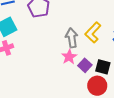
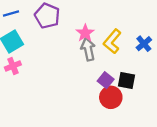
pink star: (69, 57) -> (85, 33), moved
red circle: (97, 86) -> (111, 97), moved

